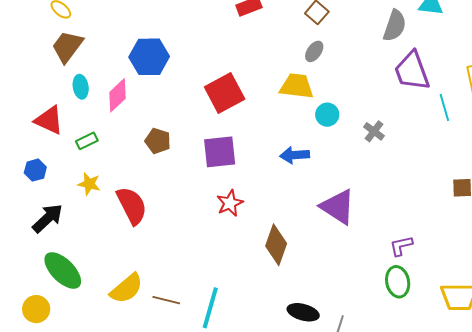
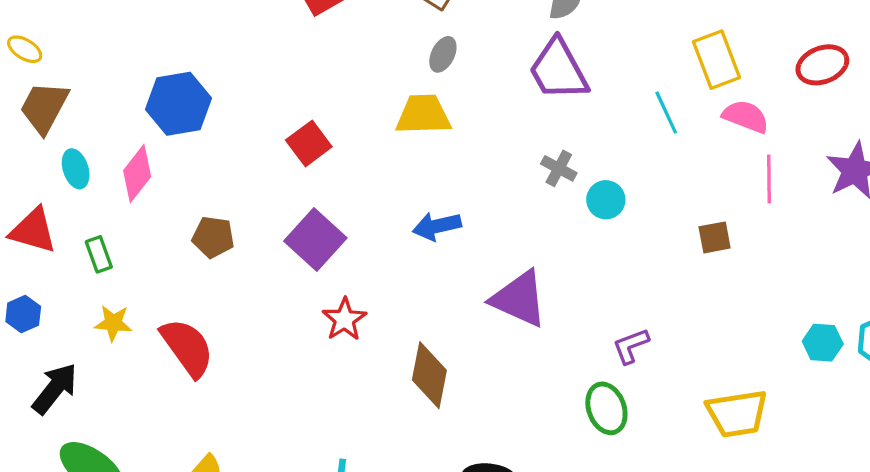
purple trapezoid: (412, 71) -> (558, 70), moved
red square: (225, 93) -> (309, 143), size x0.7
cyan circle: (327, 115) -> (606, 200), moved
green rectangle: (87, 141) -> (99, 254), turned -75
purple square: (220, 152) -> (315, 240), turned -33
green ellipse: (398, 282) -> (606, 408), moved

